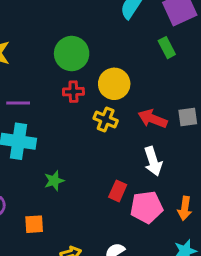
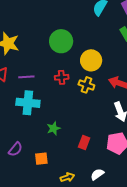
red cross: (73, 92) -> (62, 77), moved
red rectangle: (118, 191) -> (84, 142), moved

